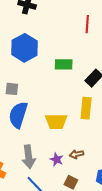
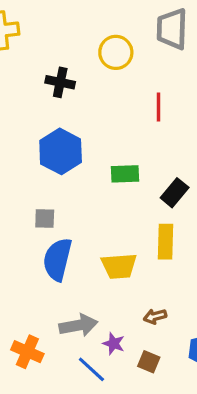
gray arrow: (29, 157) -> (78, 325), turned -90
purple star: (57, 159) -> (114, 344), moved

